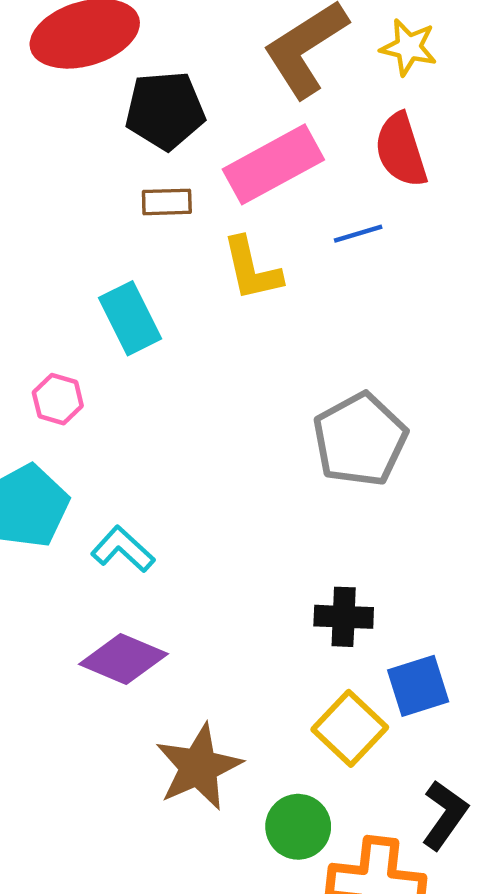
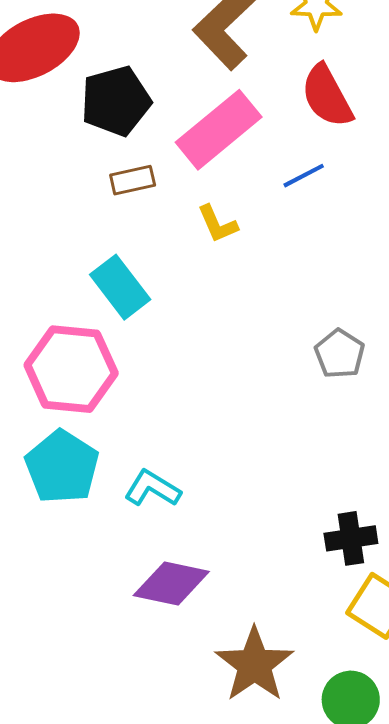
yellow L-shape: (252, 269) -> (217, 224), size x0.7
pink hexagon: (58, 399) -> (71, 369), size x2.0
gray pentagon: (360, 440) -> (340, 354), size x0.6
black cross: (344, 617) -> (351, 538), moved

